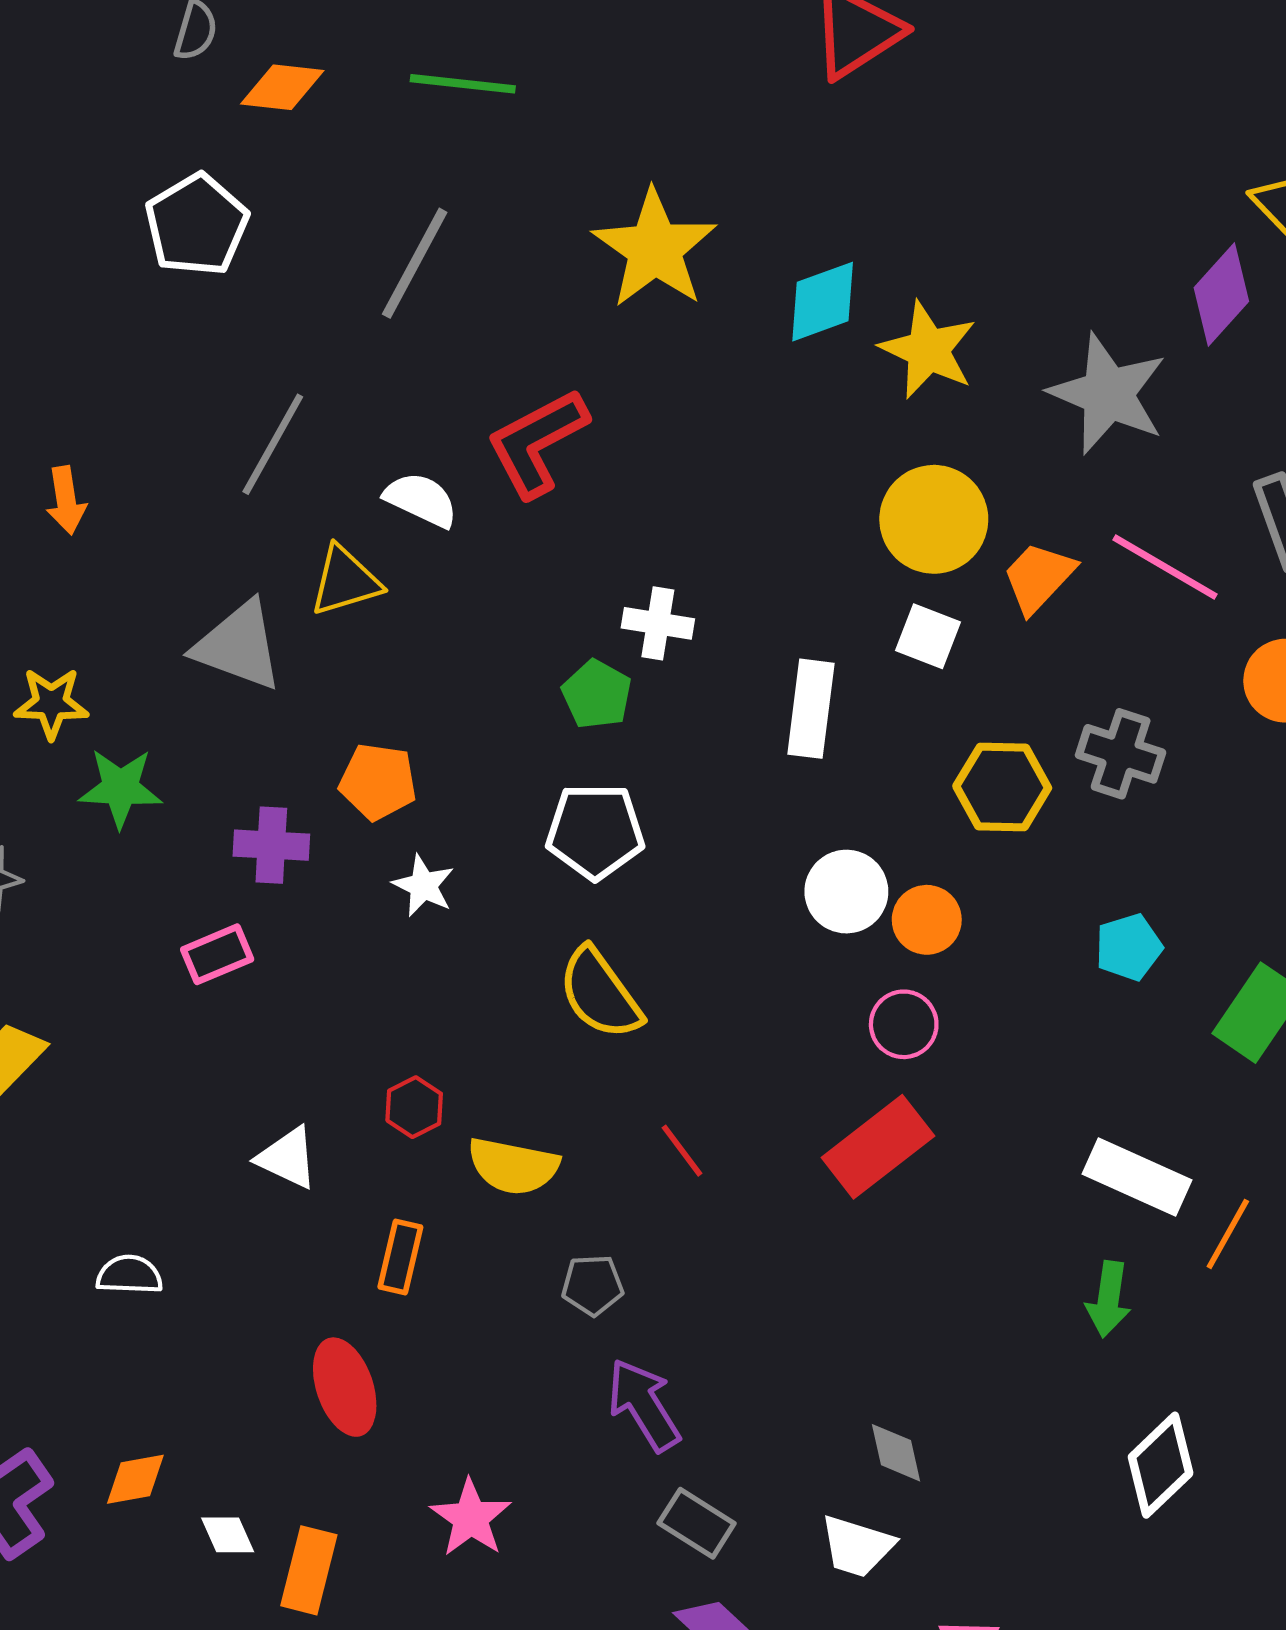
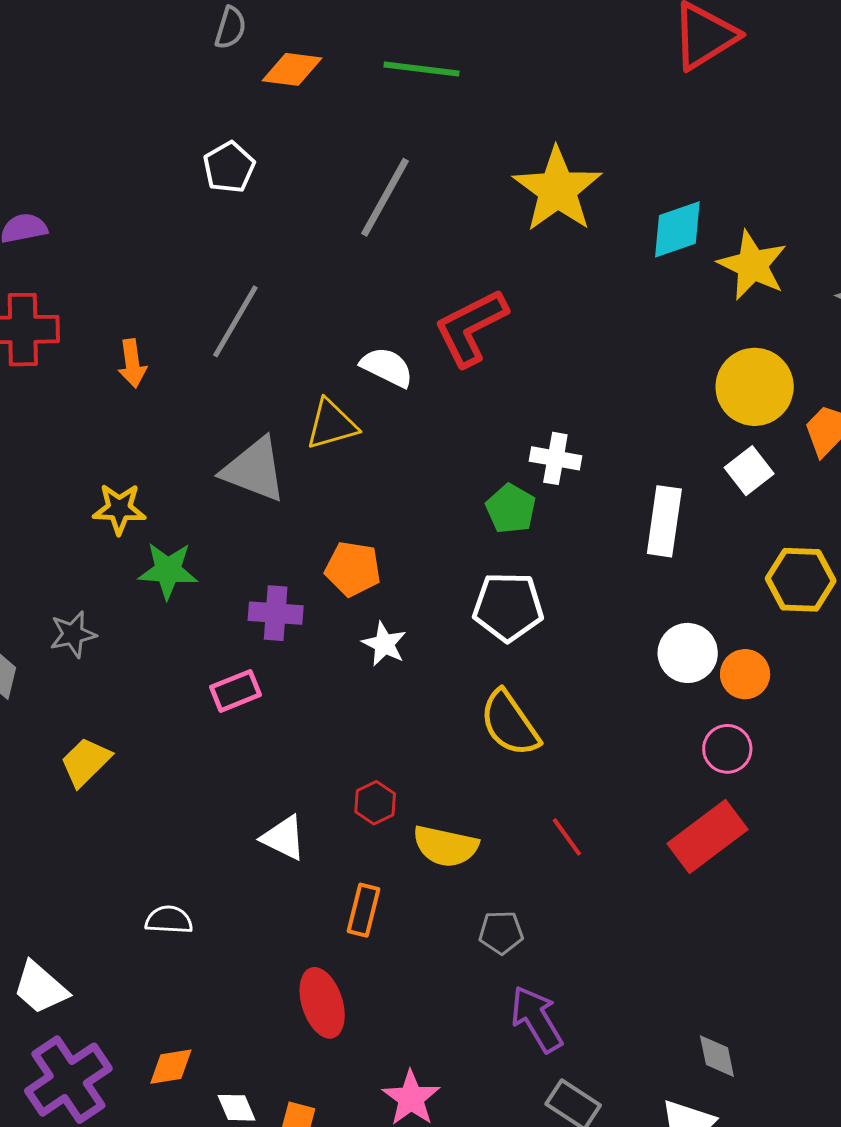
white pentagon: (197, 225) -> (229, 167), size x0.7
gray line: (273, 444) -> (235, 321), moved
white square: (928, 636) -> (749, 471), turned 30

